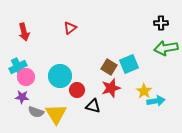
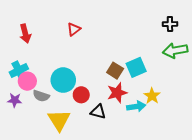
purple star: (22, 97) -> (15, 100), moved
cyan arrow: (156, 101) -> (136, 106), moved
gray semicircle: (36, 112) -> (41, 96), moved

